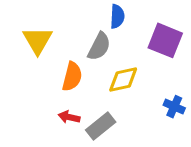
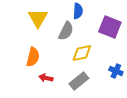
yellow triangle: (38, 40) -> (38, 18), moved
orange semicircle: (72, 77) -> (33, 57), moved
gray rectangle: (101, 126) -> (79, 81), moved

